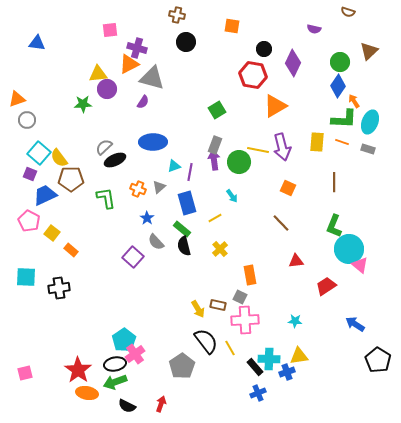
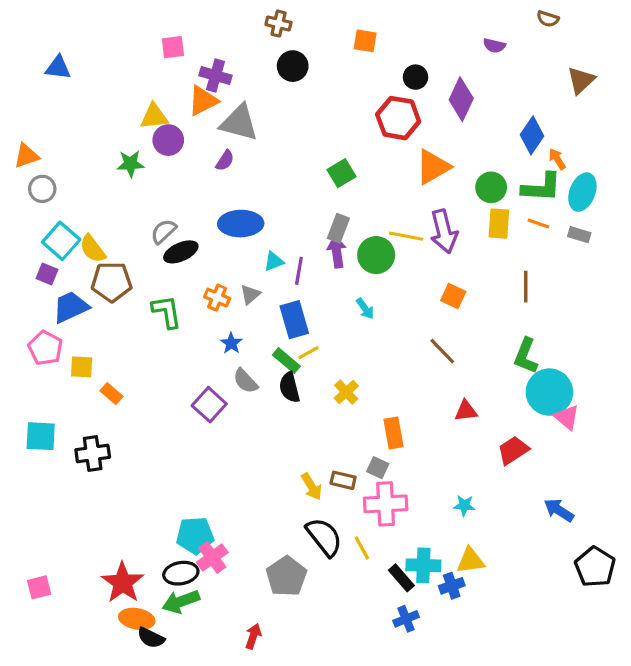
green circle: (340, 62) -> (491, 187), moved
yellow line: (215, 218) -> (308, 353), moved
yellow square: (52, 233) -> (82, 367), turned -35
cyan pentagon: (124, 340) -> (195, 535), turned 30
black semicircle: (127, 406) -> (151, 638), moved

